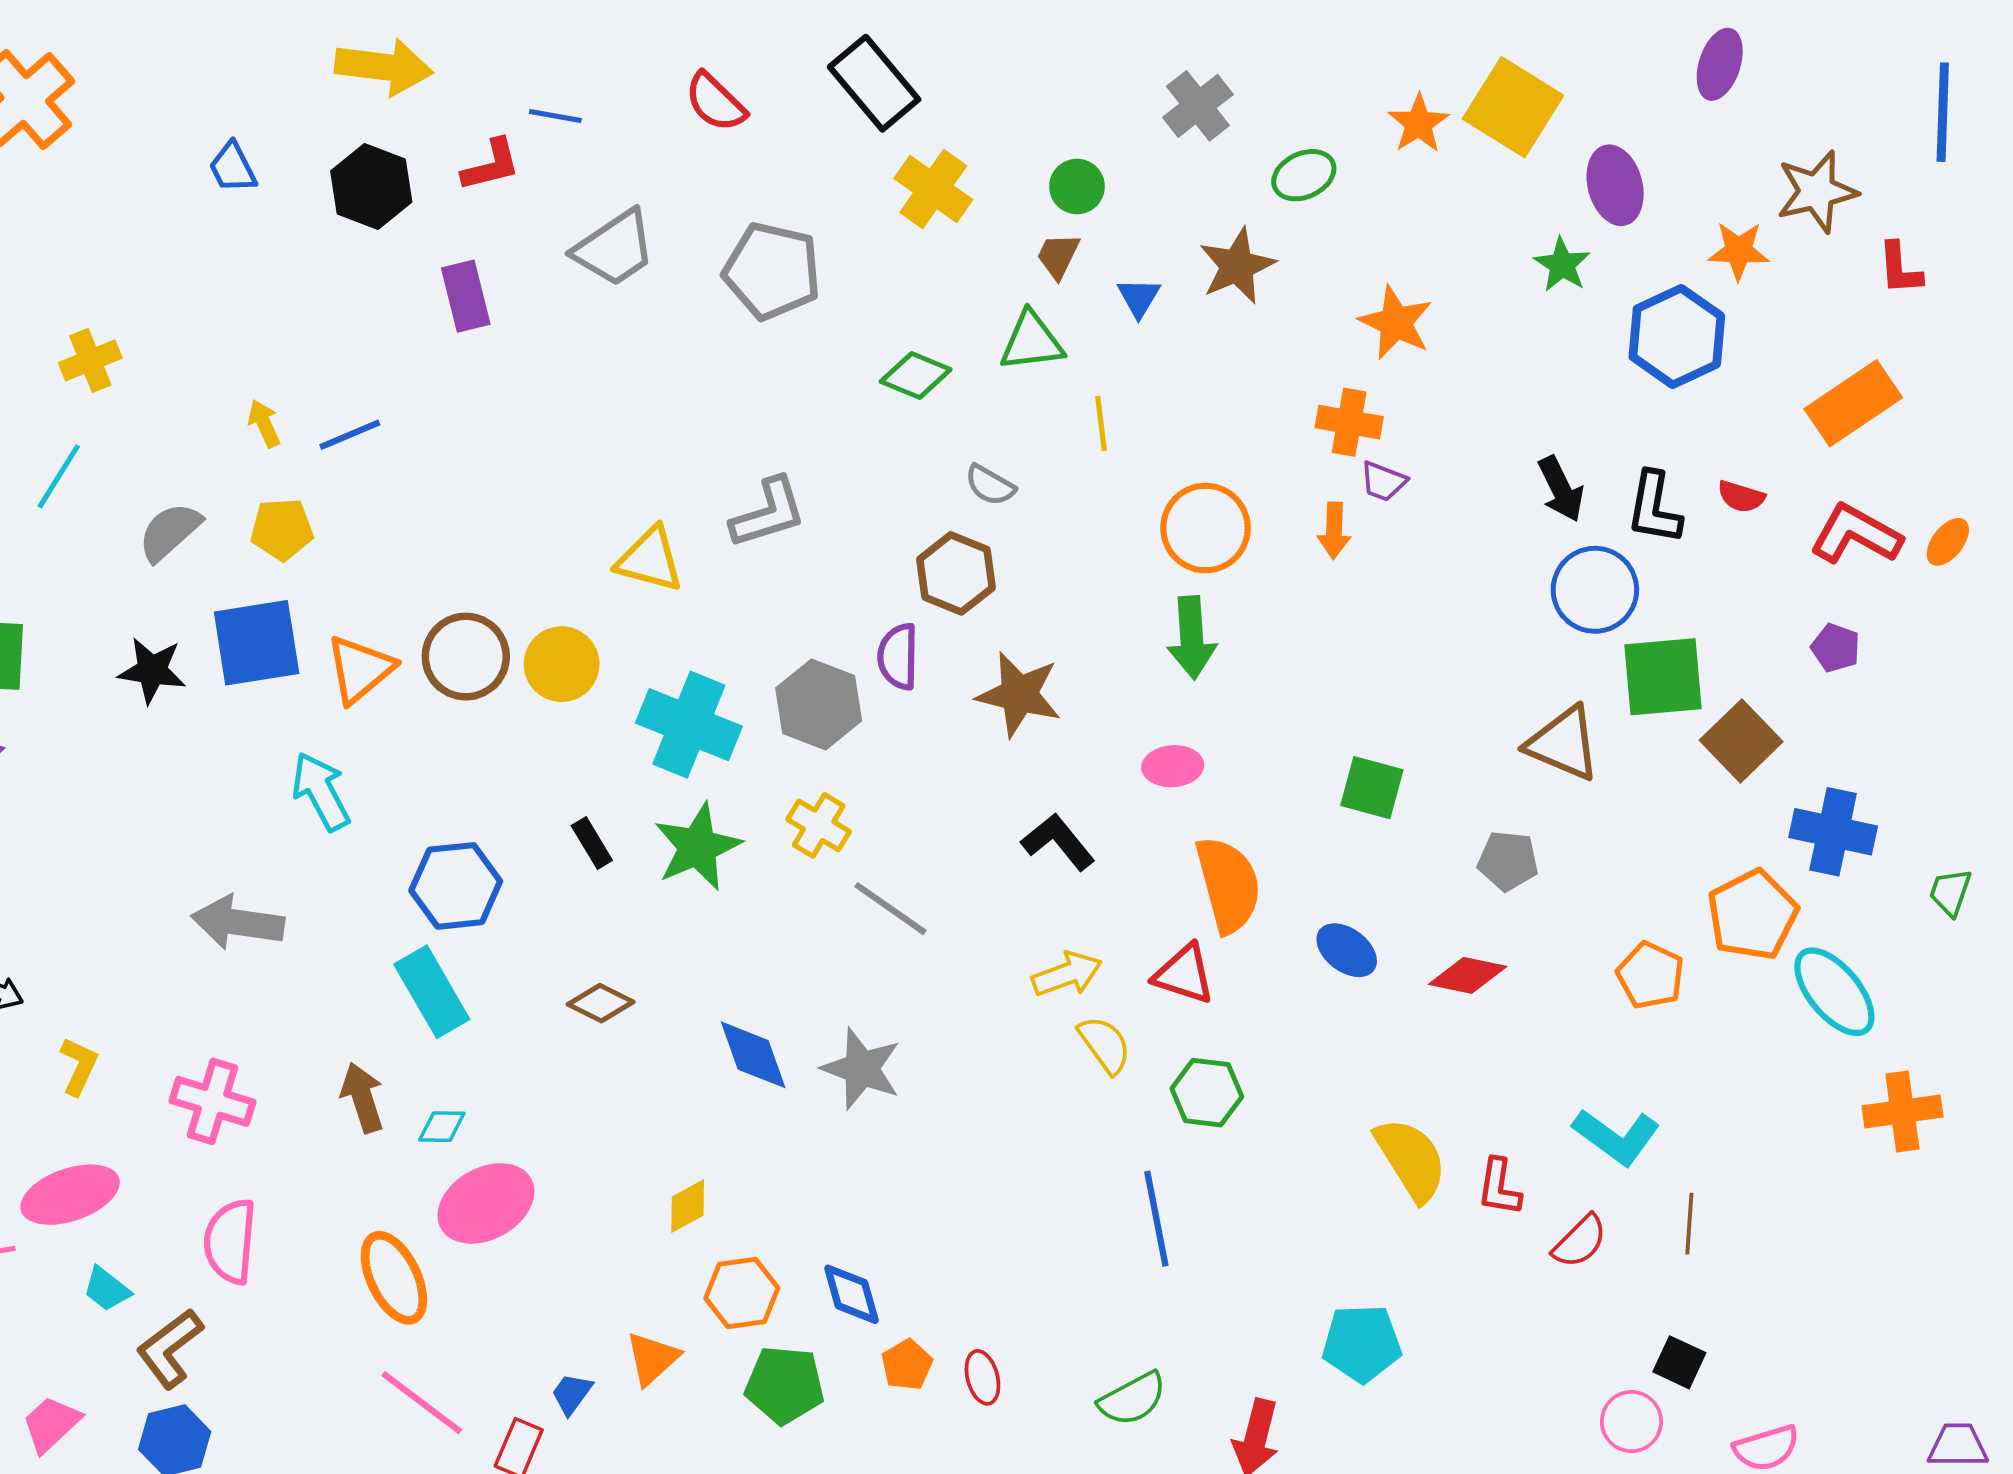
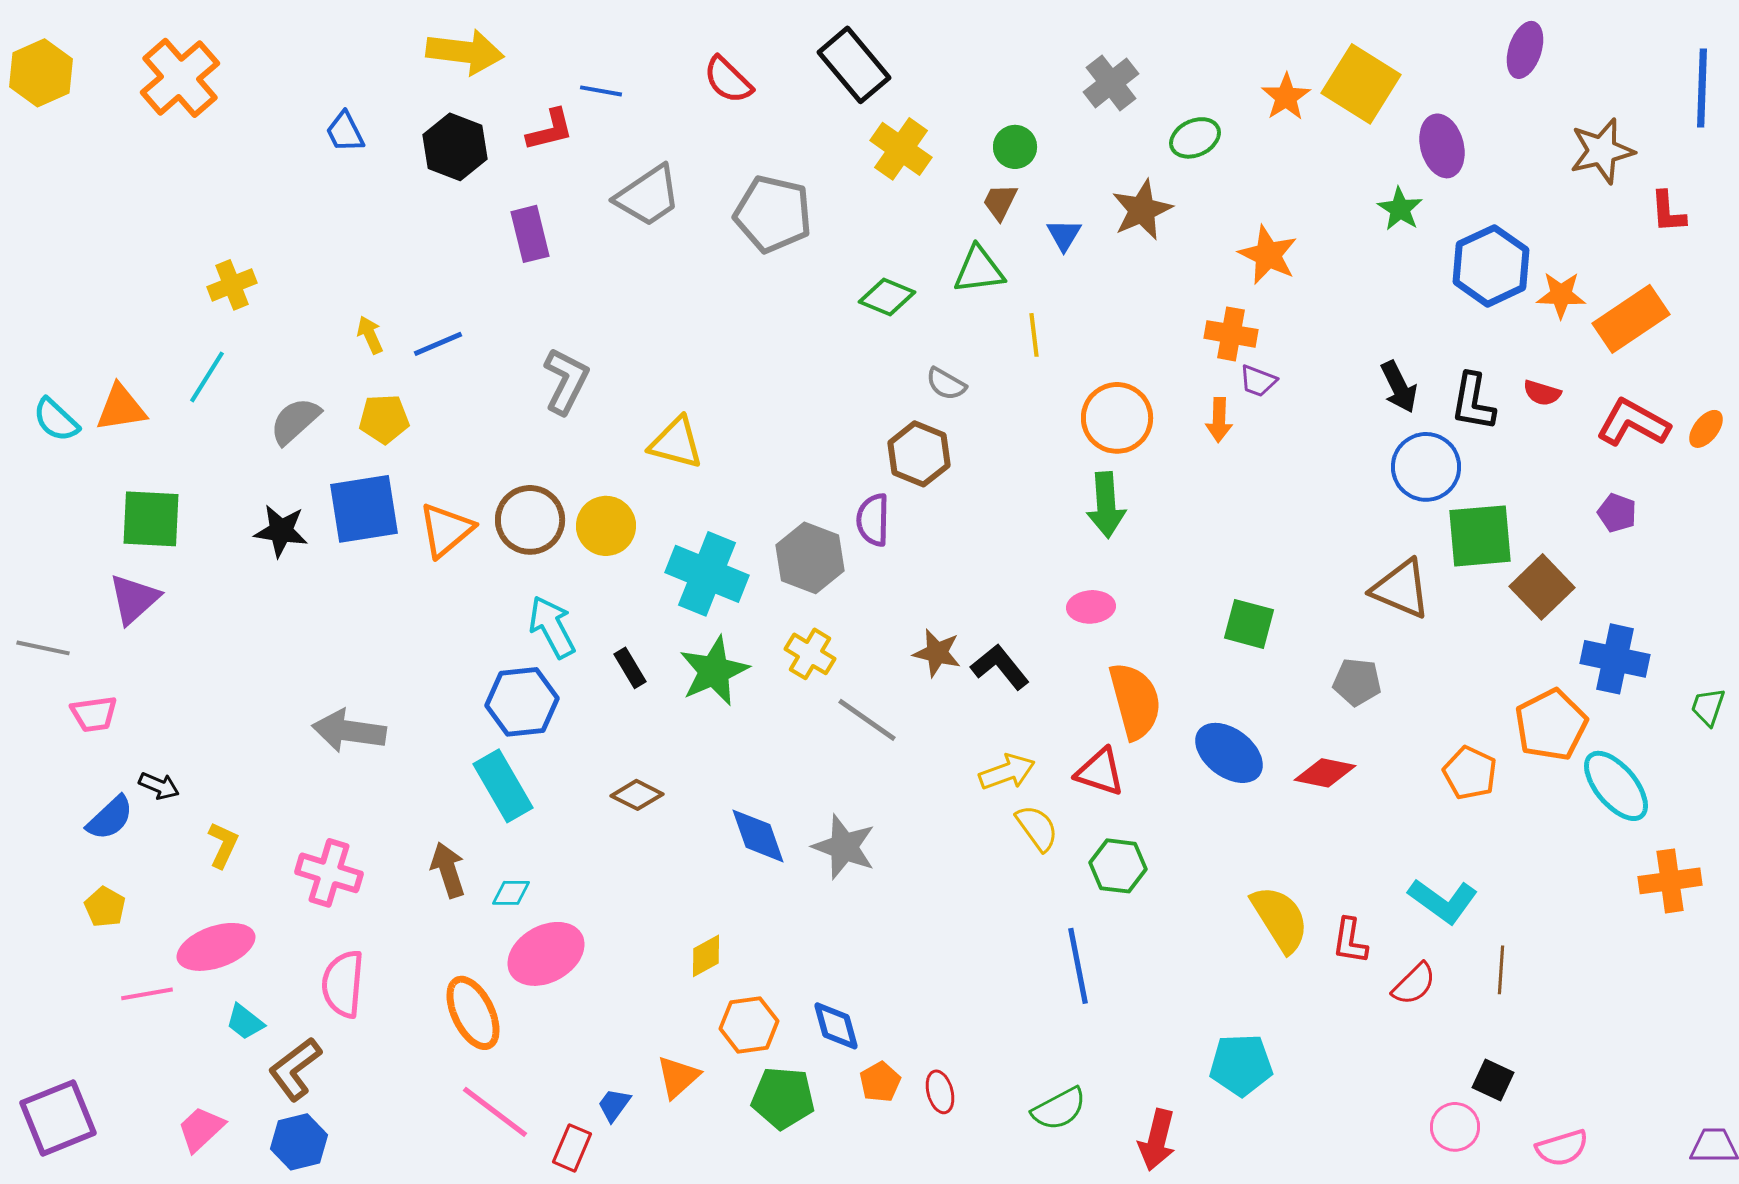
orange star: (1739, 251) -> (1561, 295), moved
gray L-shape: (768, 513) -> (566, 381), moved, turned -46
brown star: (1019, 694) -> (937, 653), moved, size x0.7
cyan arrow: (321, 791) -> (552, 627), moved
blue ellipse: (1347, 950) -> (1229, 753), size x1.4

